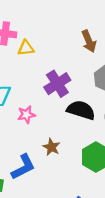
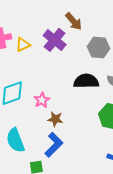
purple cross: (57, 84) -> (55, 40), moved
brown star: (51, 147) -> (55, 119), moved

